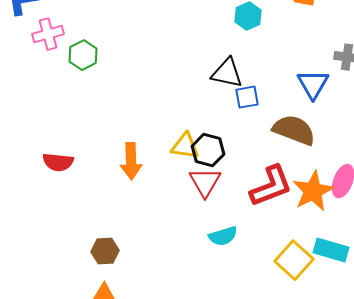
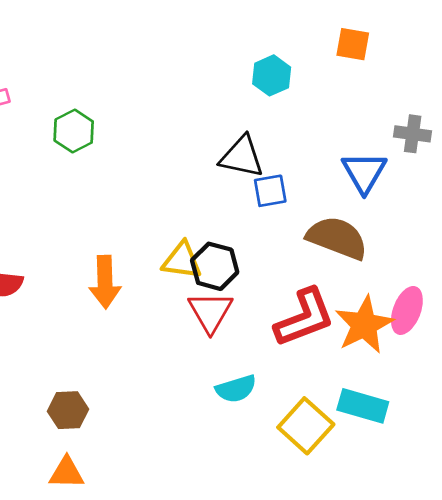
green hexagon: (83, 55) -> (74, 131), moved
cyan rectangle: (331, 250) -> (363, 406), moved
yellow square: (294, 260) -> (306, 426), moved

